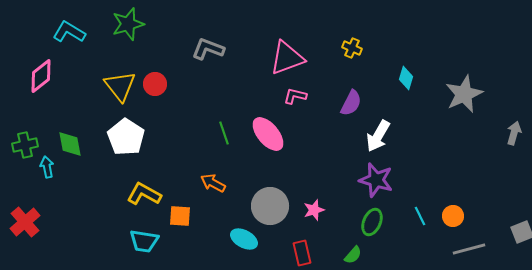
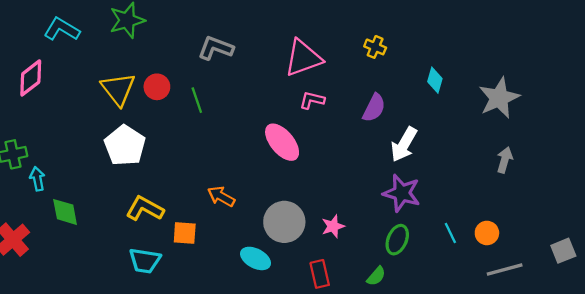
green line: (224, 133) -> (197, 100), moved
gray arrow: (514, 133) -> (505, 160), moved
green diamond: (70, 144) -> (65, 212), moved

